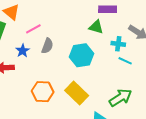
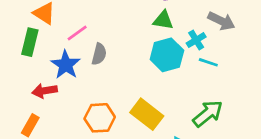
cyan cross: (118, 44) -> (196, 40), turned -32
blue star: (23, 51) -> (66, 65), size x1.5
cyan hexagon: (81, 55) -> (167, 55), moved

